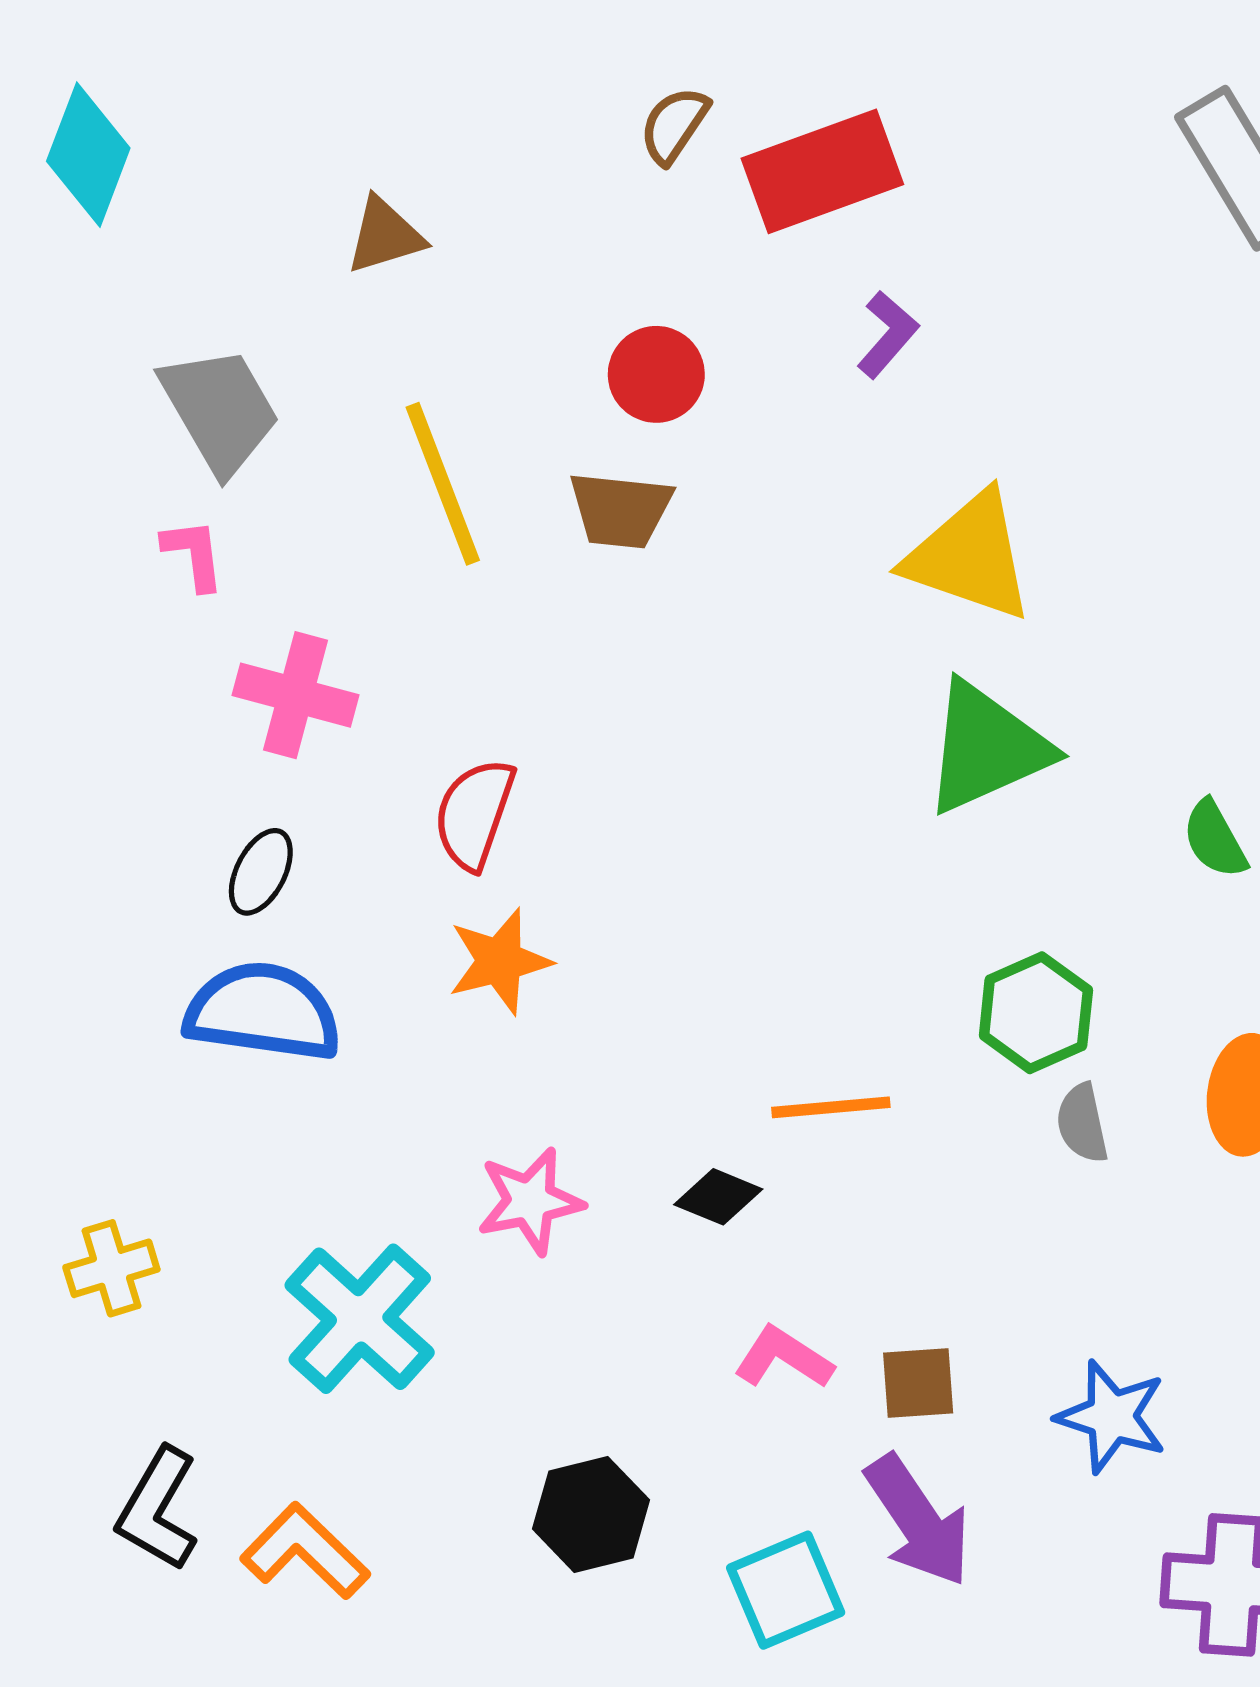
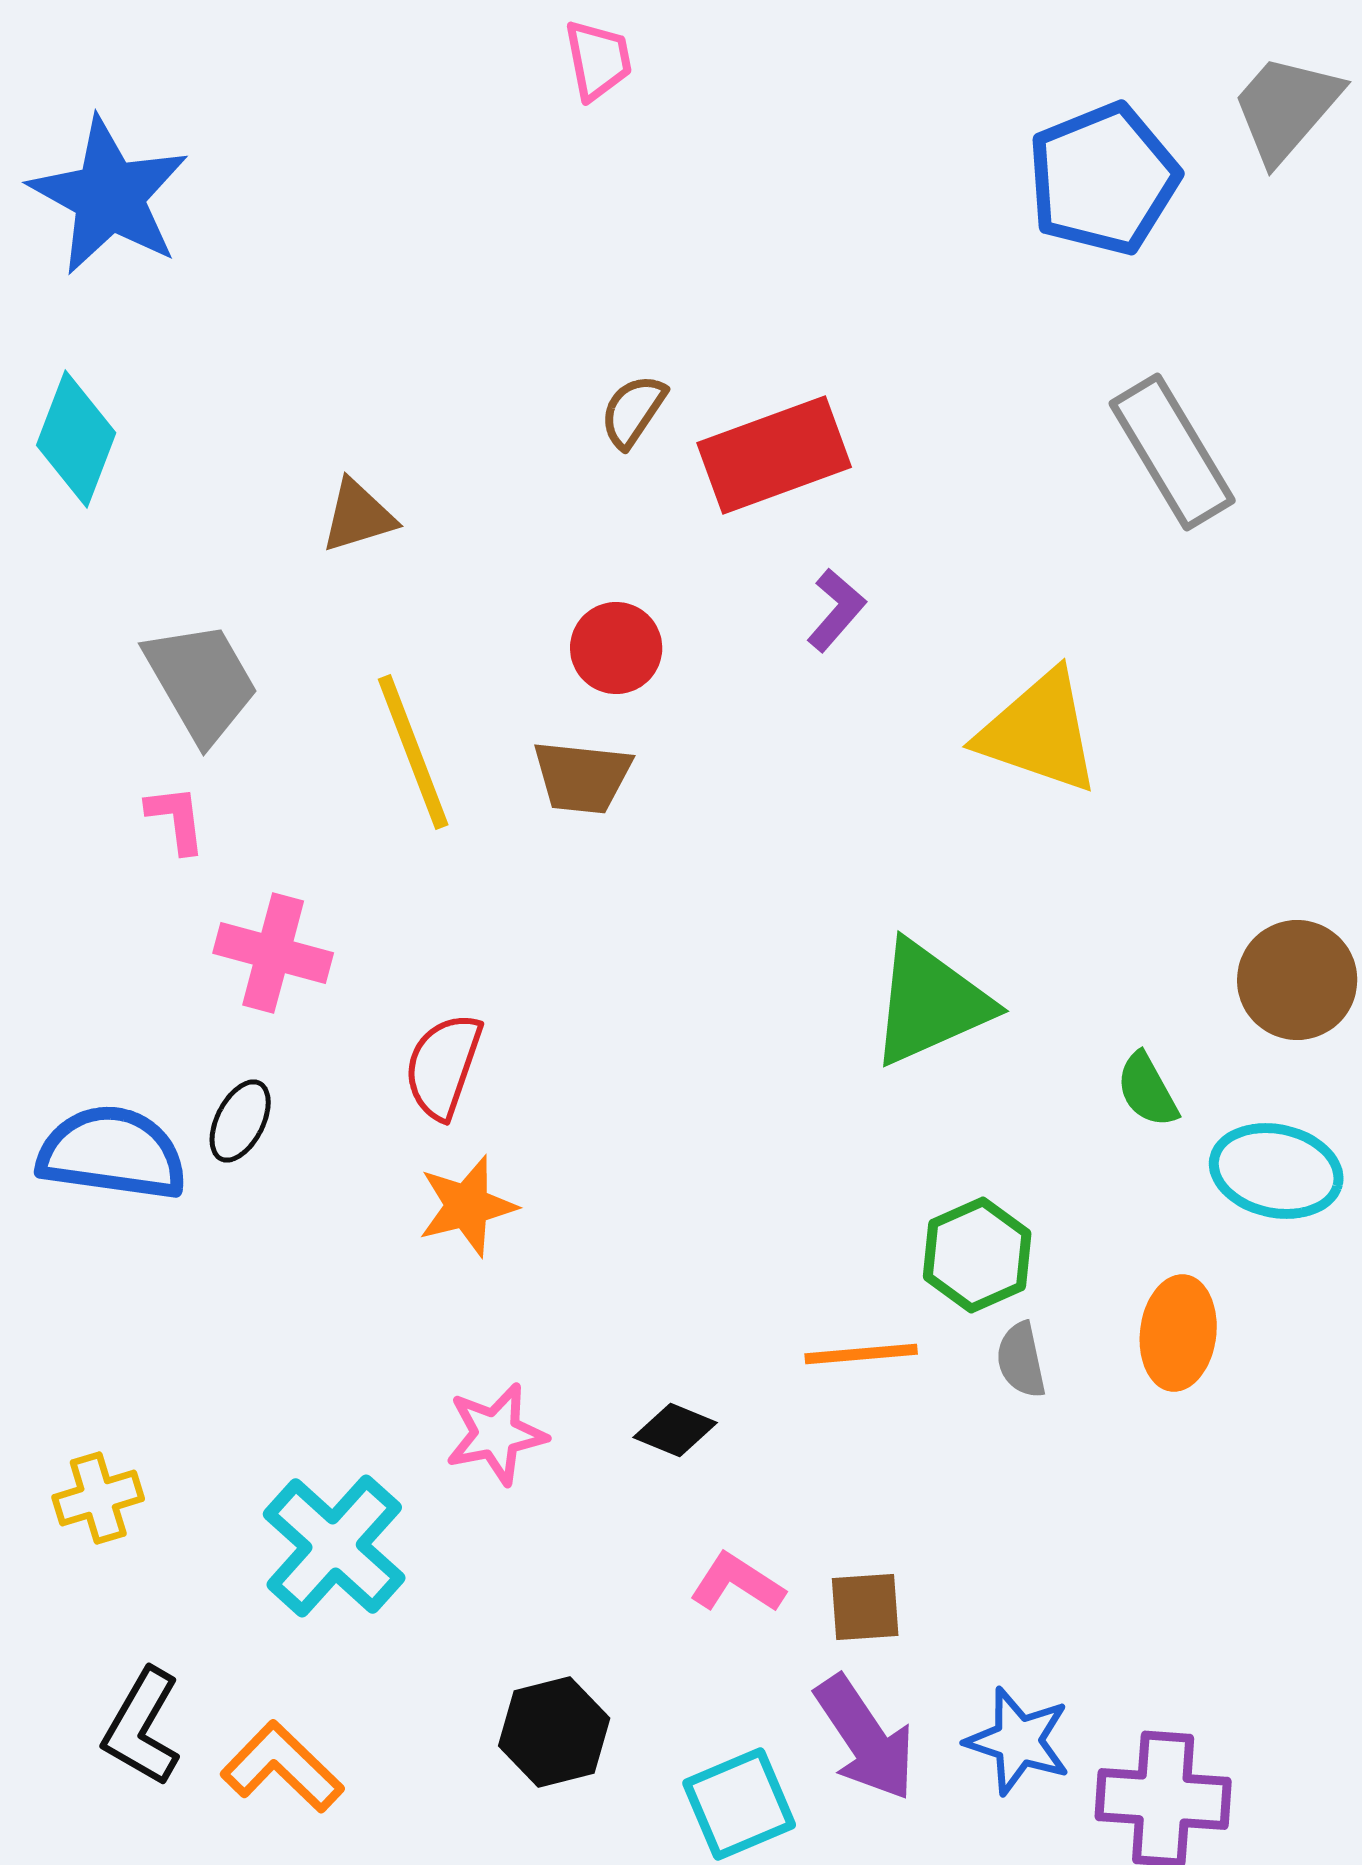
yellow triangle: (970, 556) -> (1039, 732), moved
blue semicircle: (263, 1012) -> (112, 1153), moved
orange line: (831, 1107) -> (861, 1354), moved
blue star: (1112, 1417) -> (1018, 1741), moved

